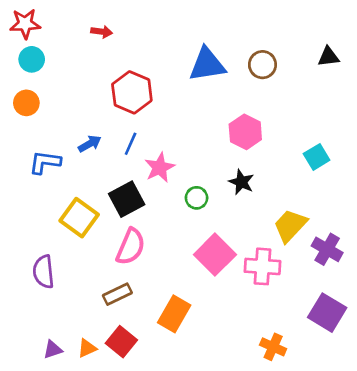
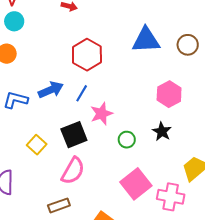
blue arrow: (90, 144) -> (51, 90), size x1.4
yellow square: (79, 218) -> (37, 145), size x0.7

